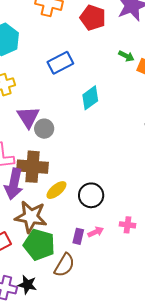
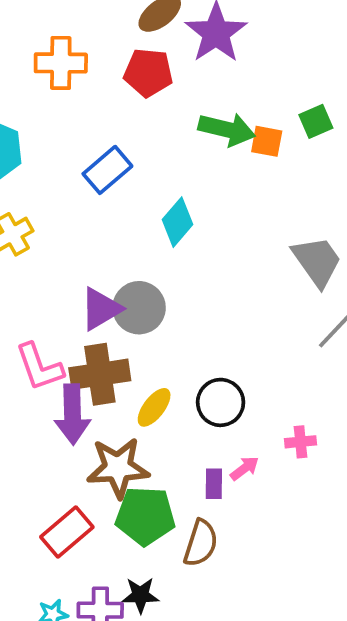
green arrow: (126, 56) -> (227, 129), size x1.8
purple triangle: (28, 117) -> (101, 309), moved, turned 45
gray circle: (44, 129) -> (139, 308), moved, size x1.4

